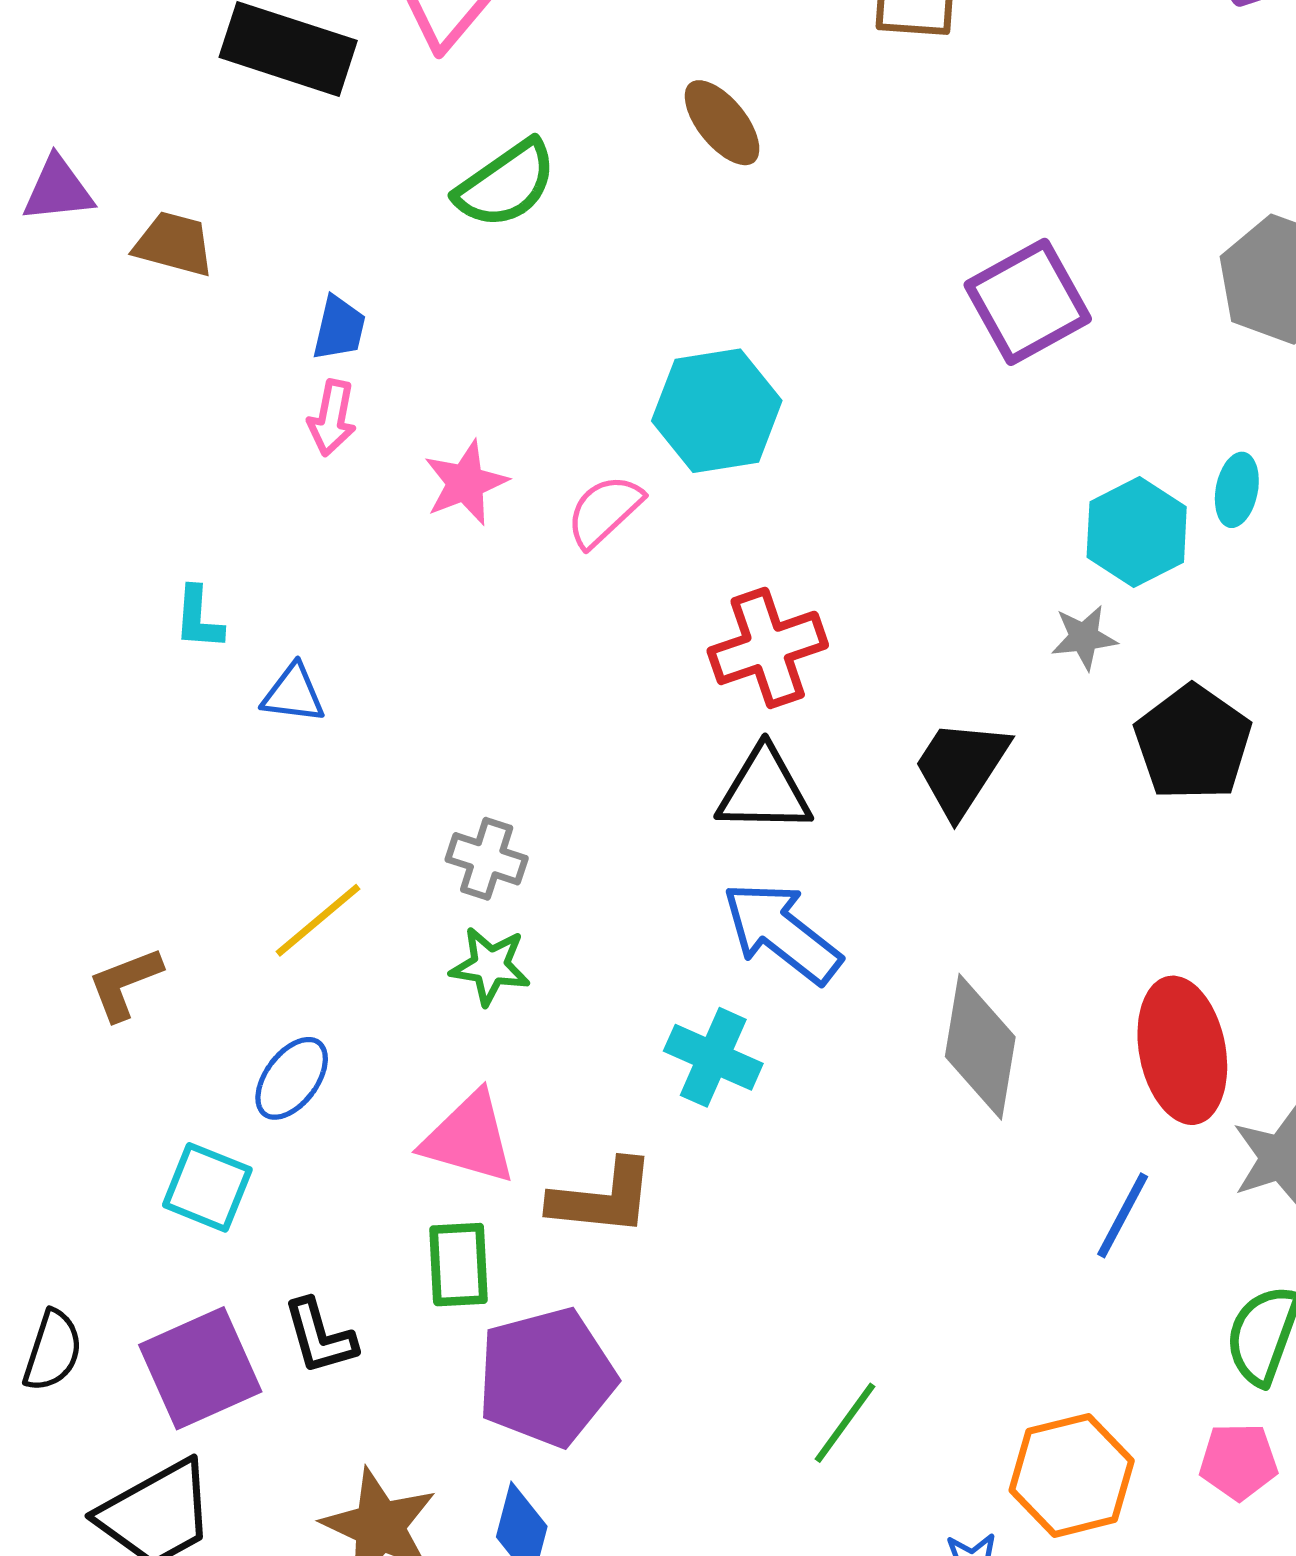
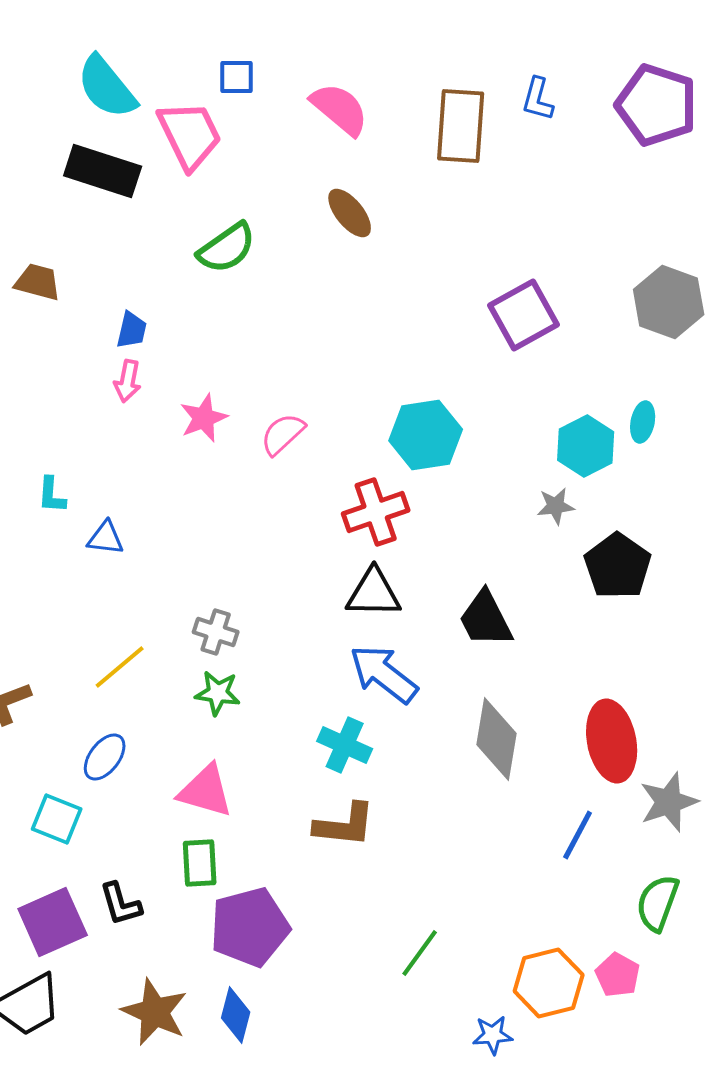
cyan hexagon: (717, 411) -> (426, 435), moved
black trapezoid: (961, 767) -> (486, 619), moved, turned -60
brown L-shape: (603, 1198) -> (345, 825), moved
pink pentagon: (1239, 1461) -> (618, 975), moved, turned 30

